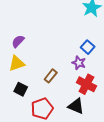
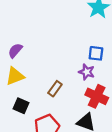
blue square: (88, 47) -> (96, 53), turned -32

